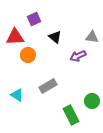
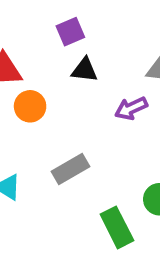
purple square: (34, 19) -> (70, 32), moved
black triangle: (55, 37) -> (85, 70), turned -32

